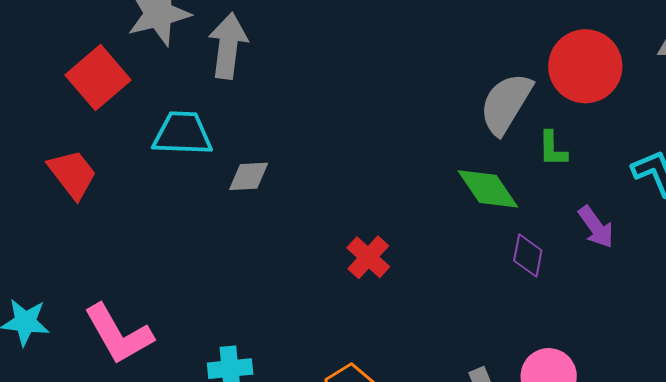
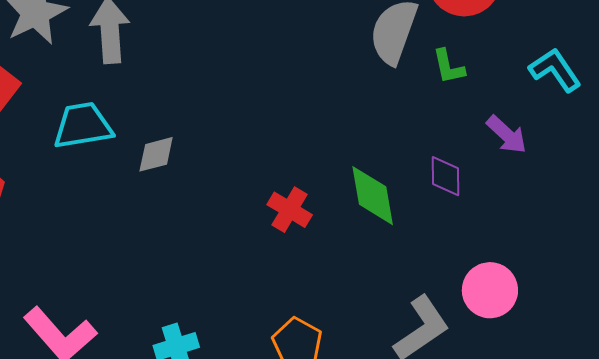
green diamond: (488, 189) -> (373, 196), moved, turned 36

